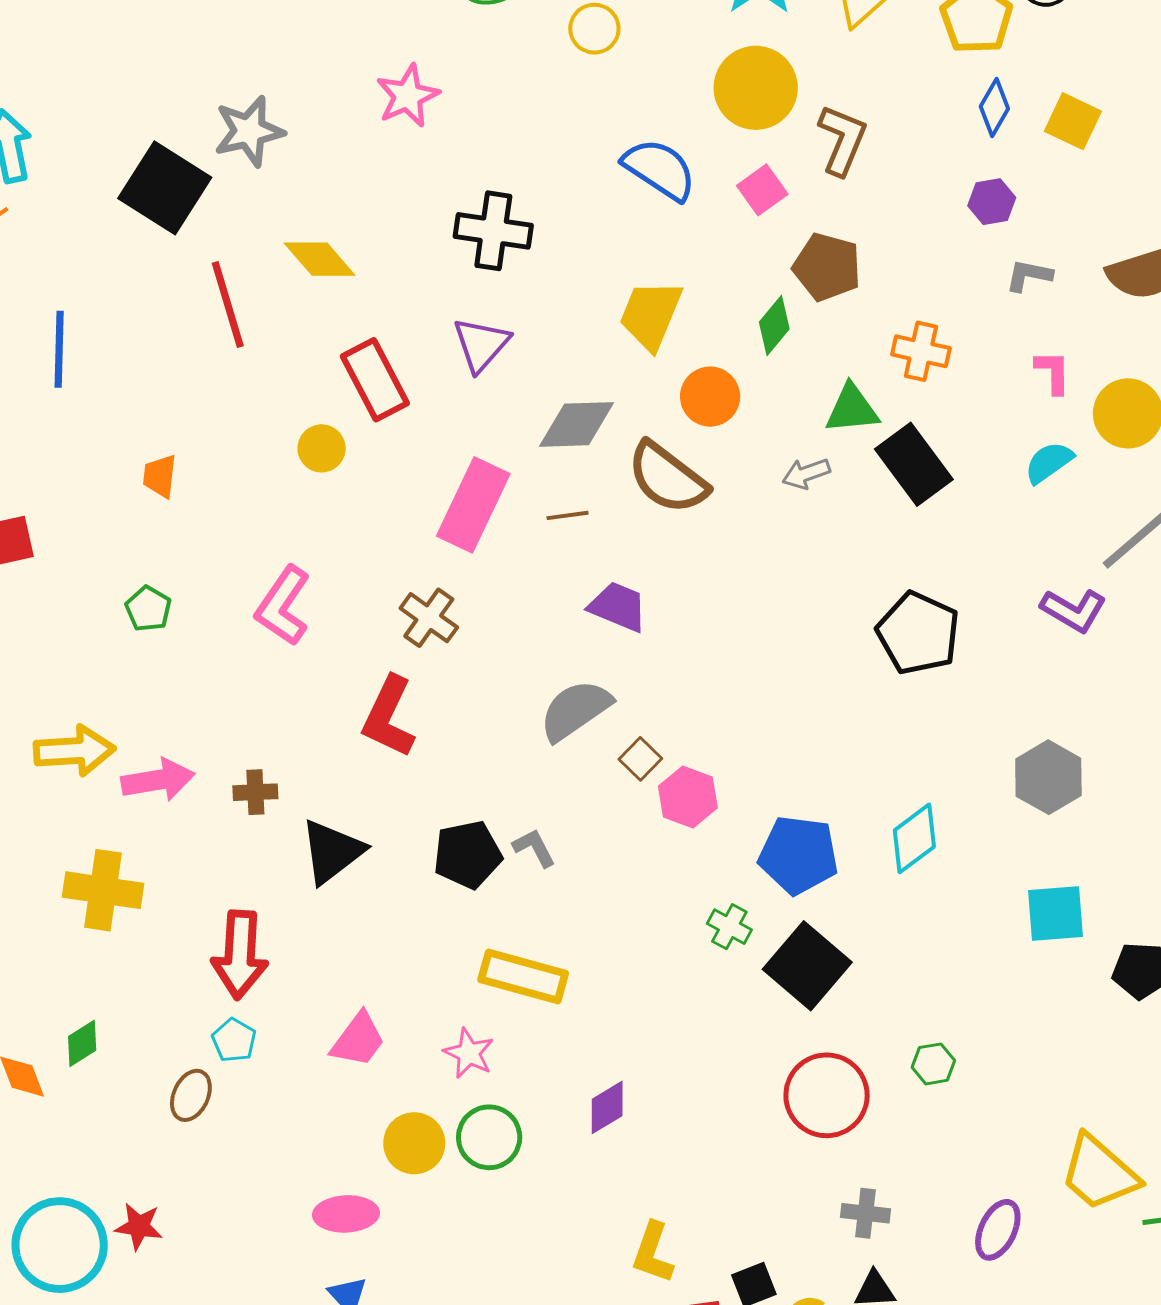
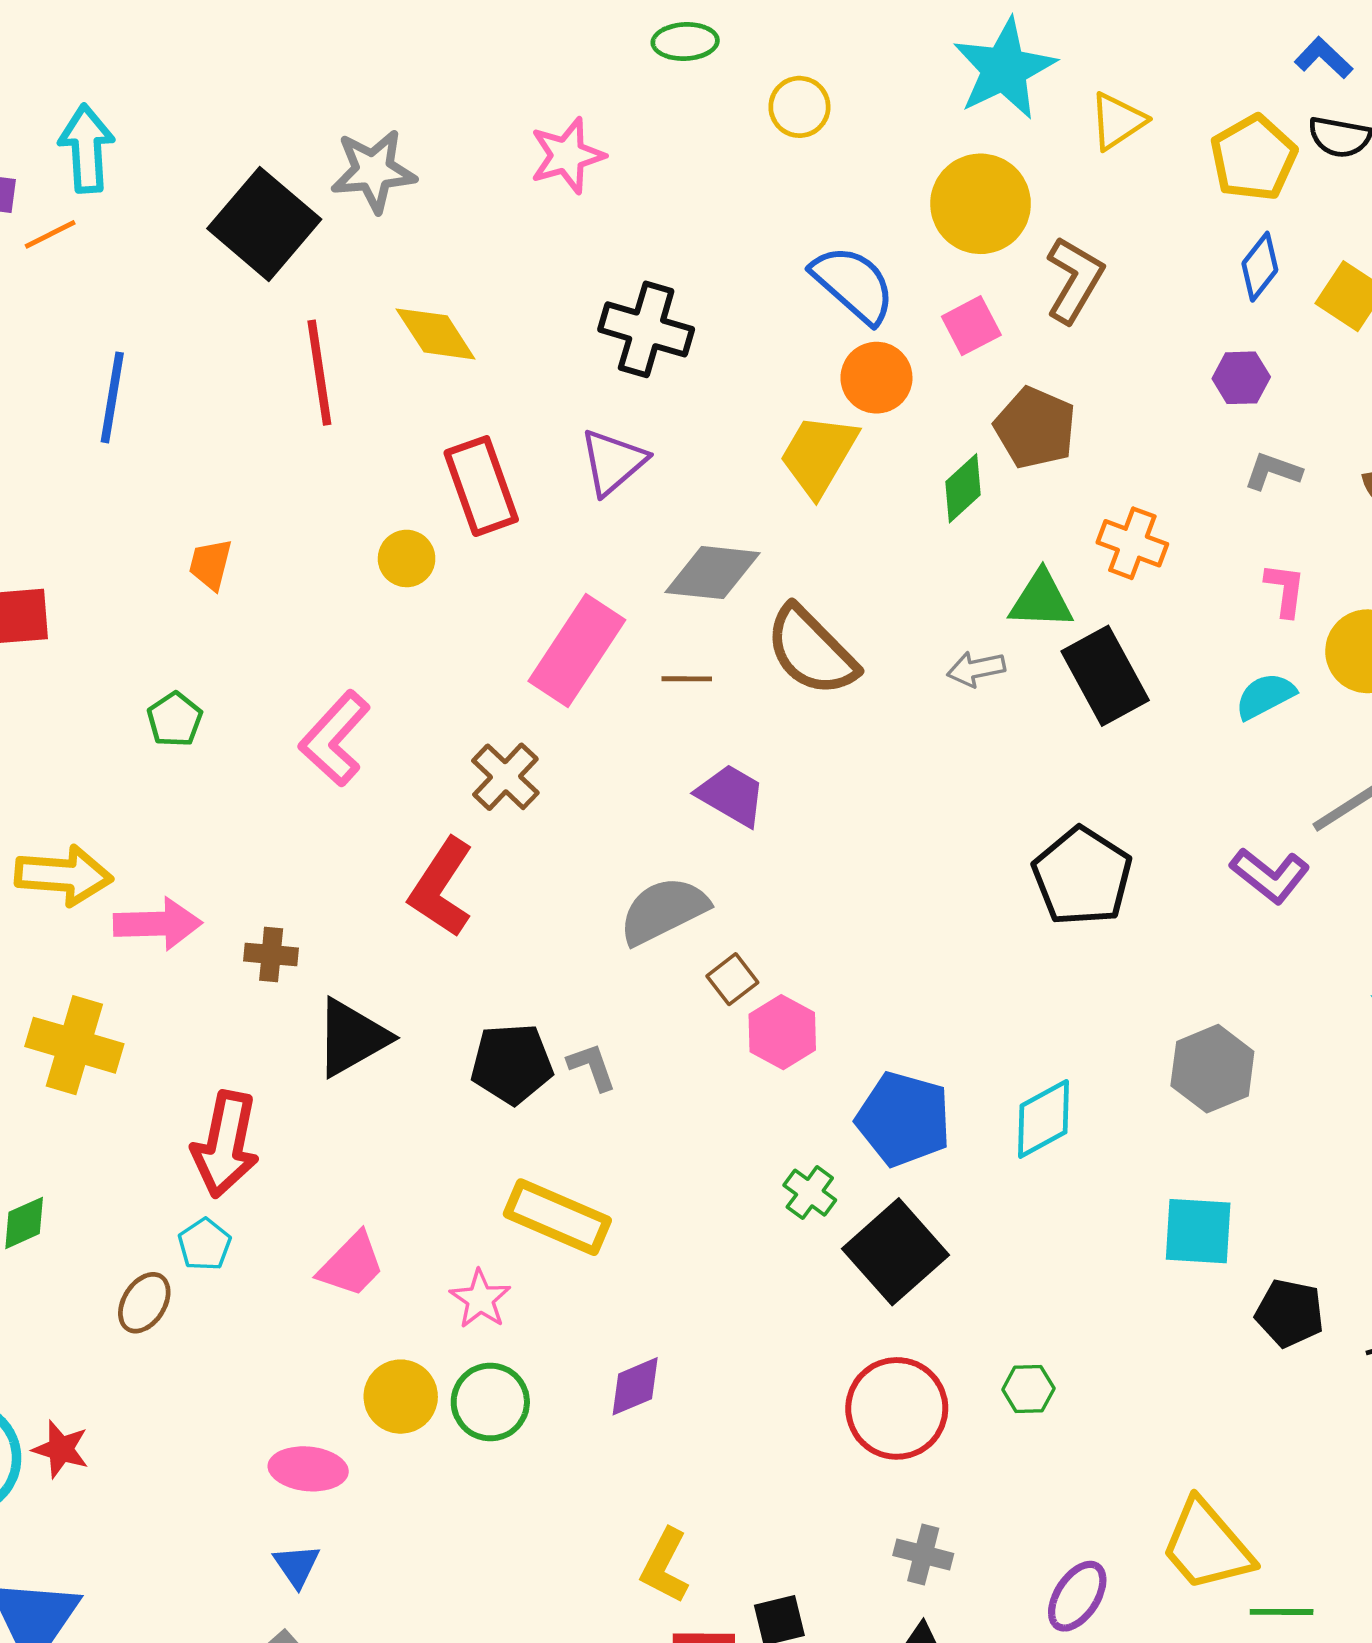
orange circle: (710, 397) -> (876, 378), moved

